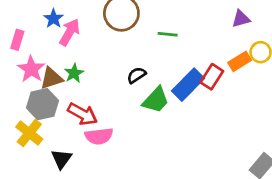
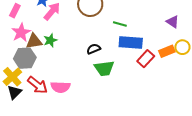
purple triangle: (241, 19) -> (173, 22), turned 40
blue rectangle: (188, 85) -> (131, 43), moved, turned 40
green trapezoid: (156, 100) -> (104, 68), turned 30
red arrow: (83, 114) -> (37, 85), moved
black triangle: (61, 159) -> (14, 92), moved

